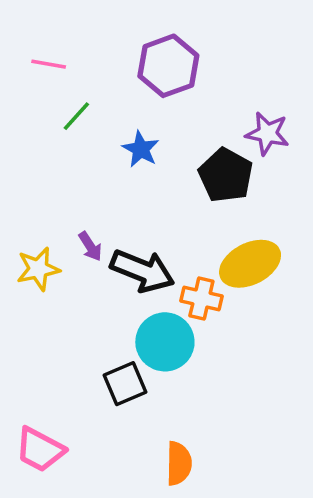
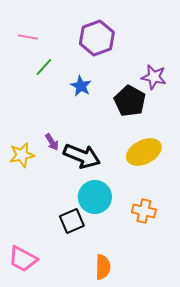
orange cross: (201, 298) -> (144, 211), moved

